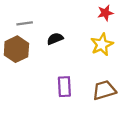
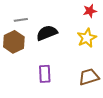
black semicircle: (55, 39) -> (47, 33), size x1.5
purple rectangle: (64, 87) -> (45, 74), moved

